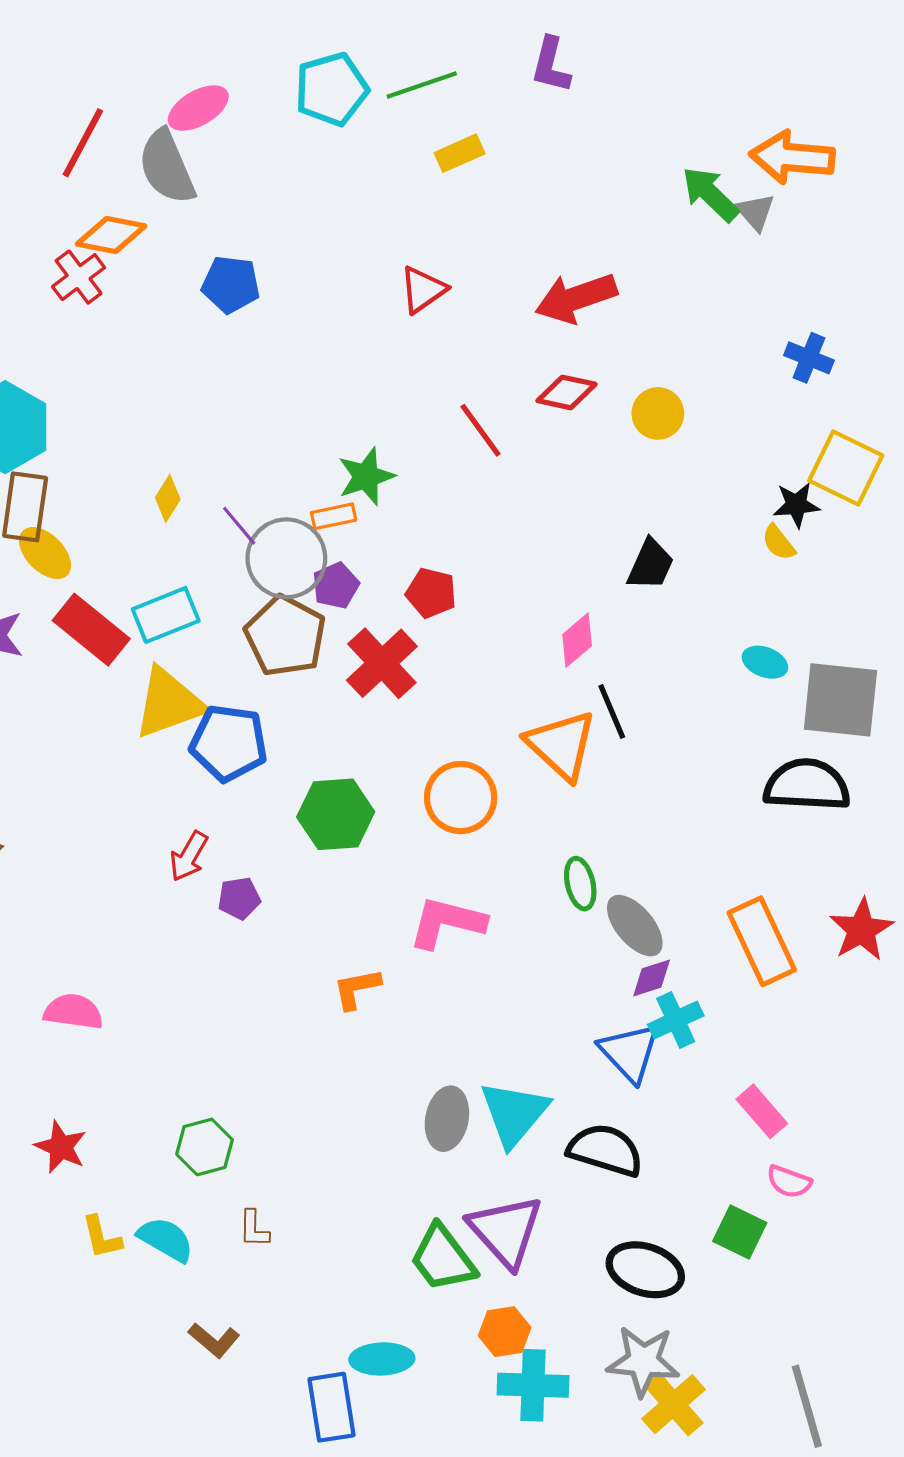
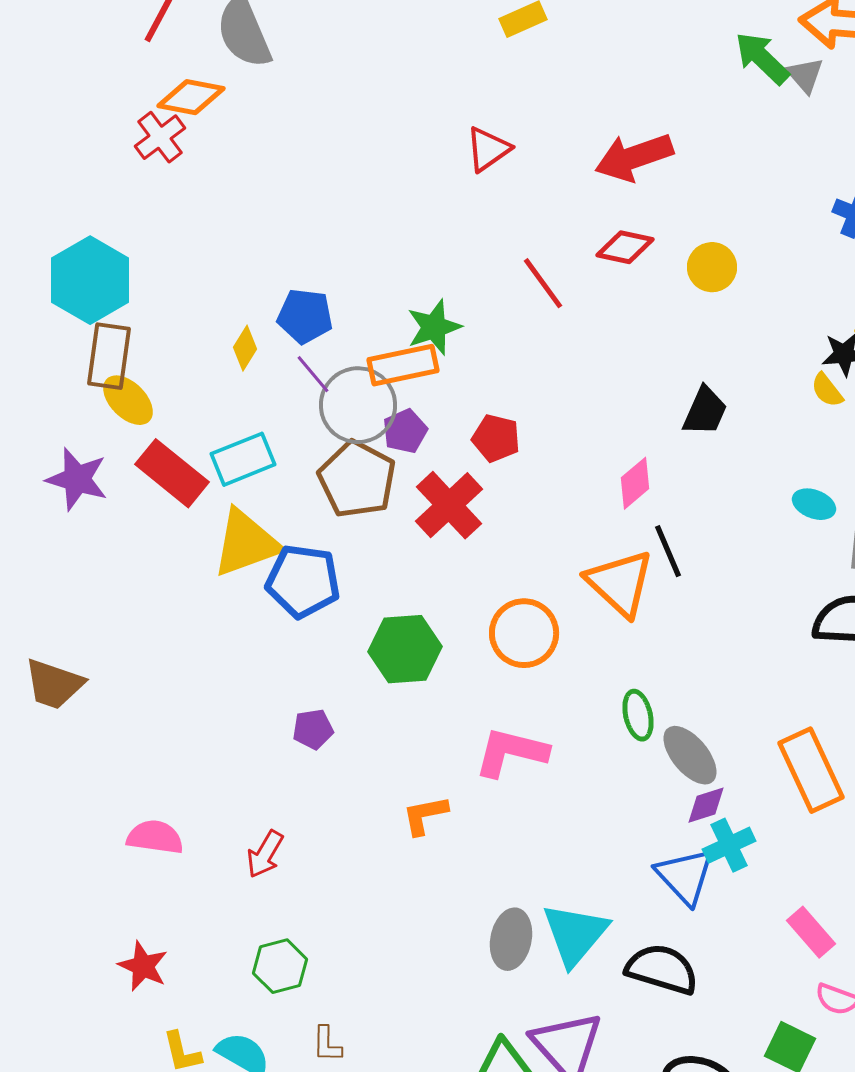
blue pentagon: (231, 284) -> (305, 316), moved
orange rectangle: (334, 516) -> (403, 365), size x1.6
red arrow: (189, 856) -> (265, 854), moved

